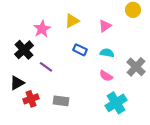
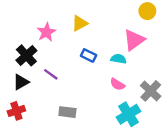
pink triangle: (105, 26) -> (134, 40), moved, size x1.5
gray cross: (136, 67) -> (151, 91), moved
black triangle: (17, 83) -> (21, 82), moved
red cross: (31, 99) -> (16, 111), moved

